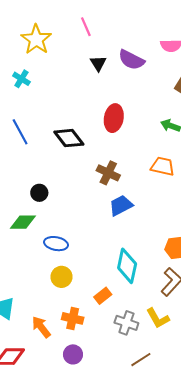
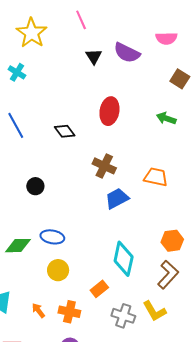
black diamond: (69, 138) -> (65, 131), size x0.7
orange trapezoid: (163, 166) -> (156, 177), moved
green diamond: (23, 222) -> (18, 246), moved
orange arrow: (41, 327) -> (38, 310), moved, size x0.7

